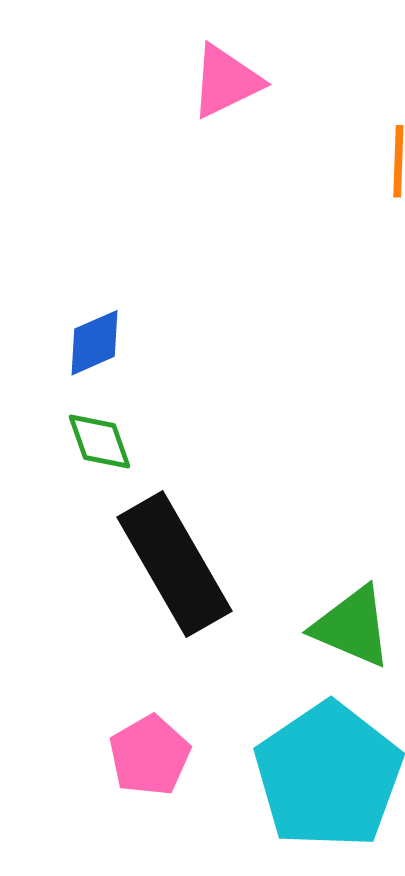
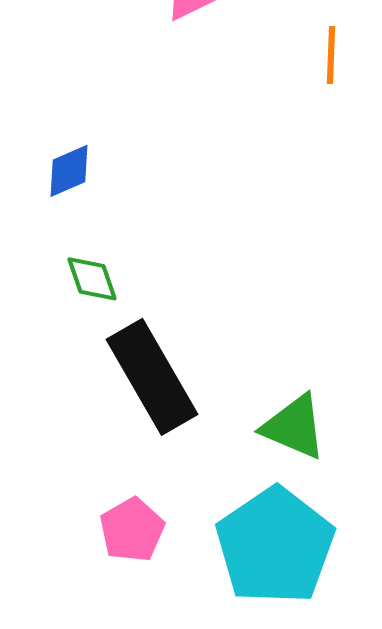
blue diamond: (95, 343) -> (69, 171), moved

